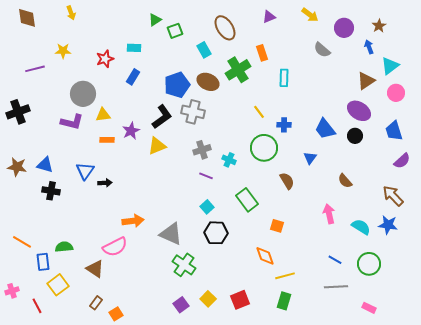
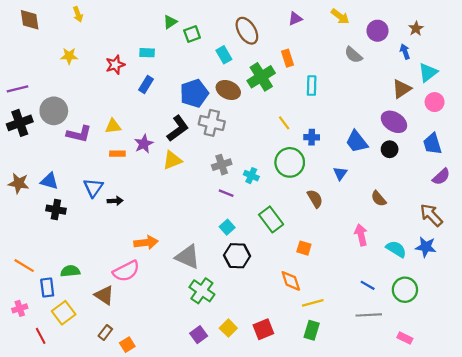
purple line: (35, 69) -> (18, 89), moved
gray circle: (83, 94) -> (54, 111), moved
pink cross: (12, 291) -> (20, 308), moved

